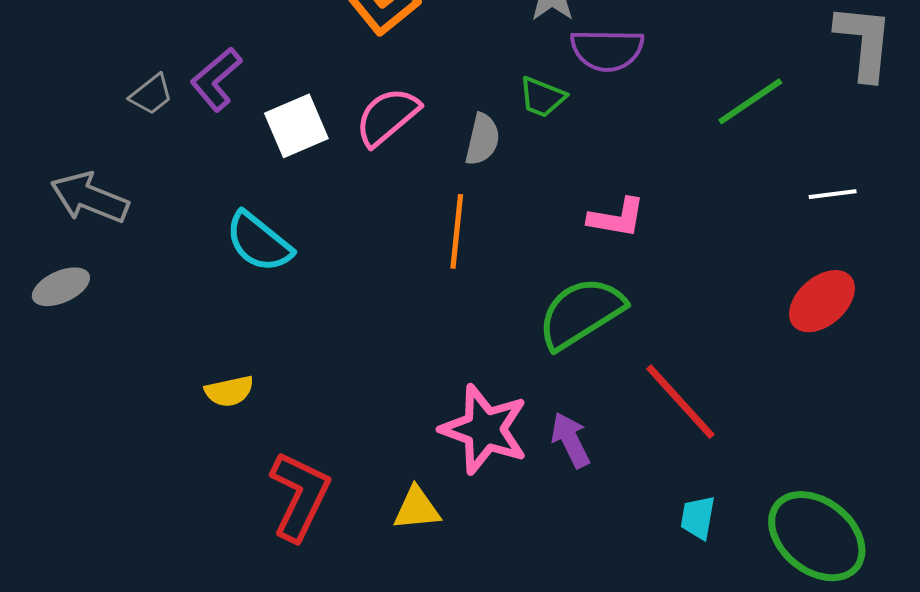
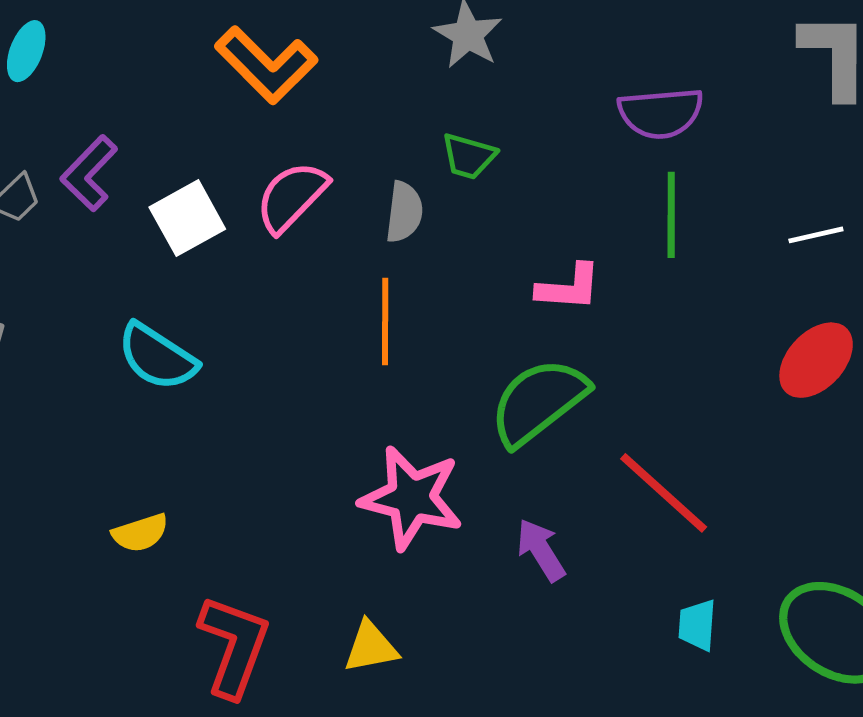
purple semicircle: (607, 50) -> (661, 113), moved
green line: (750, 101) -> (671, 215), moved, turned -50
pink star: (484, 429) -> (412, 498), moved

